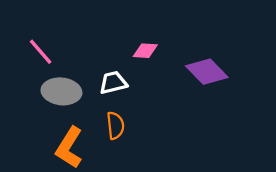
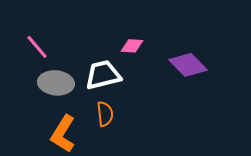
white trapezoid: (113, 83) -> (103, 75), size x1.4

